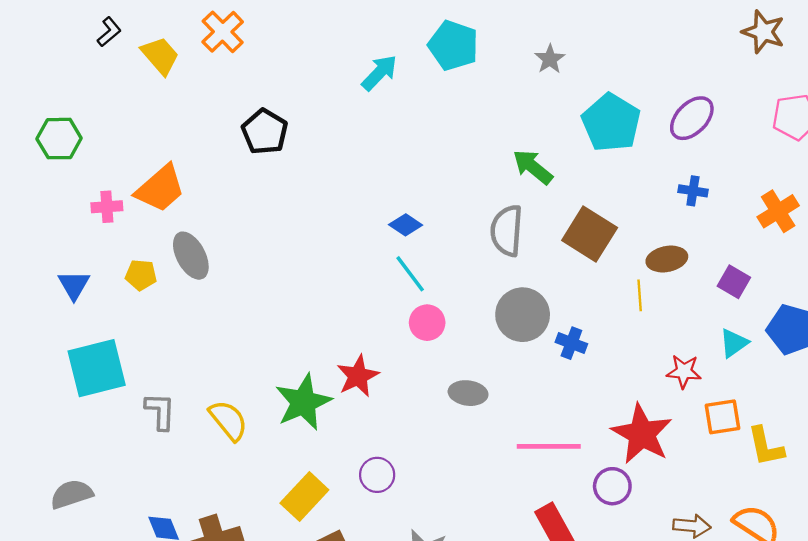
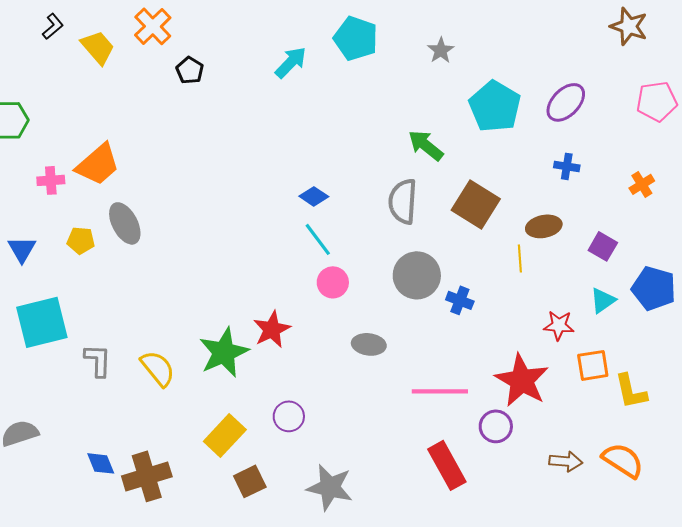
black pentagon: (265, 132) -> (190, 70), moved, size x0.7
orange cross: (778, 211) -> (642, 184), size x0.7

